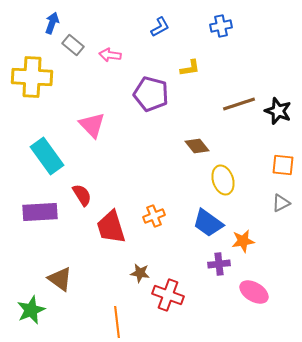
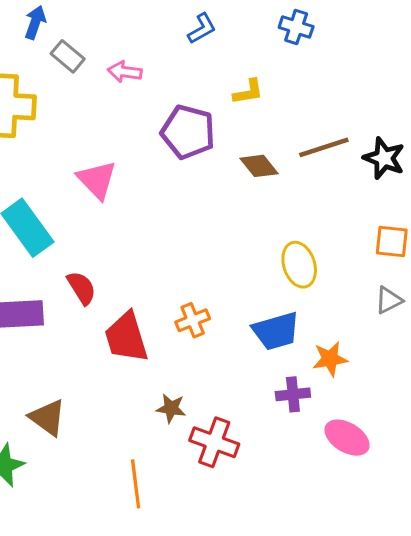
blue cross: (221, 26) -> (296, 27), turned 30
brown diamond: (197, 146) -> (259, 166), moved
blue trapezoid: (208, 223) -> (276, 331), turned -52

